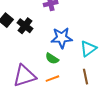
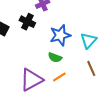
black cross: (25, 26) -> (27, 22), moved

